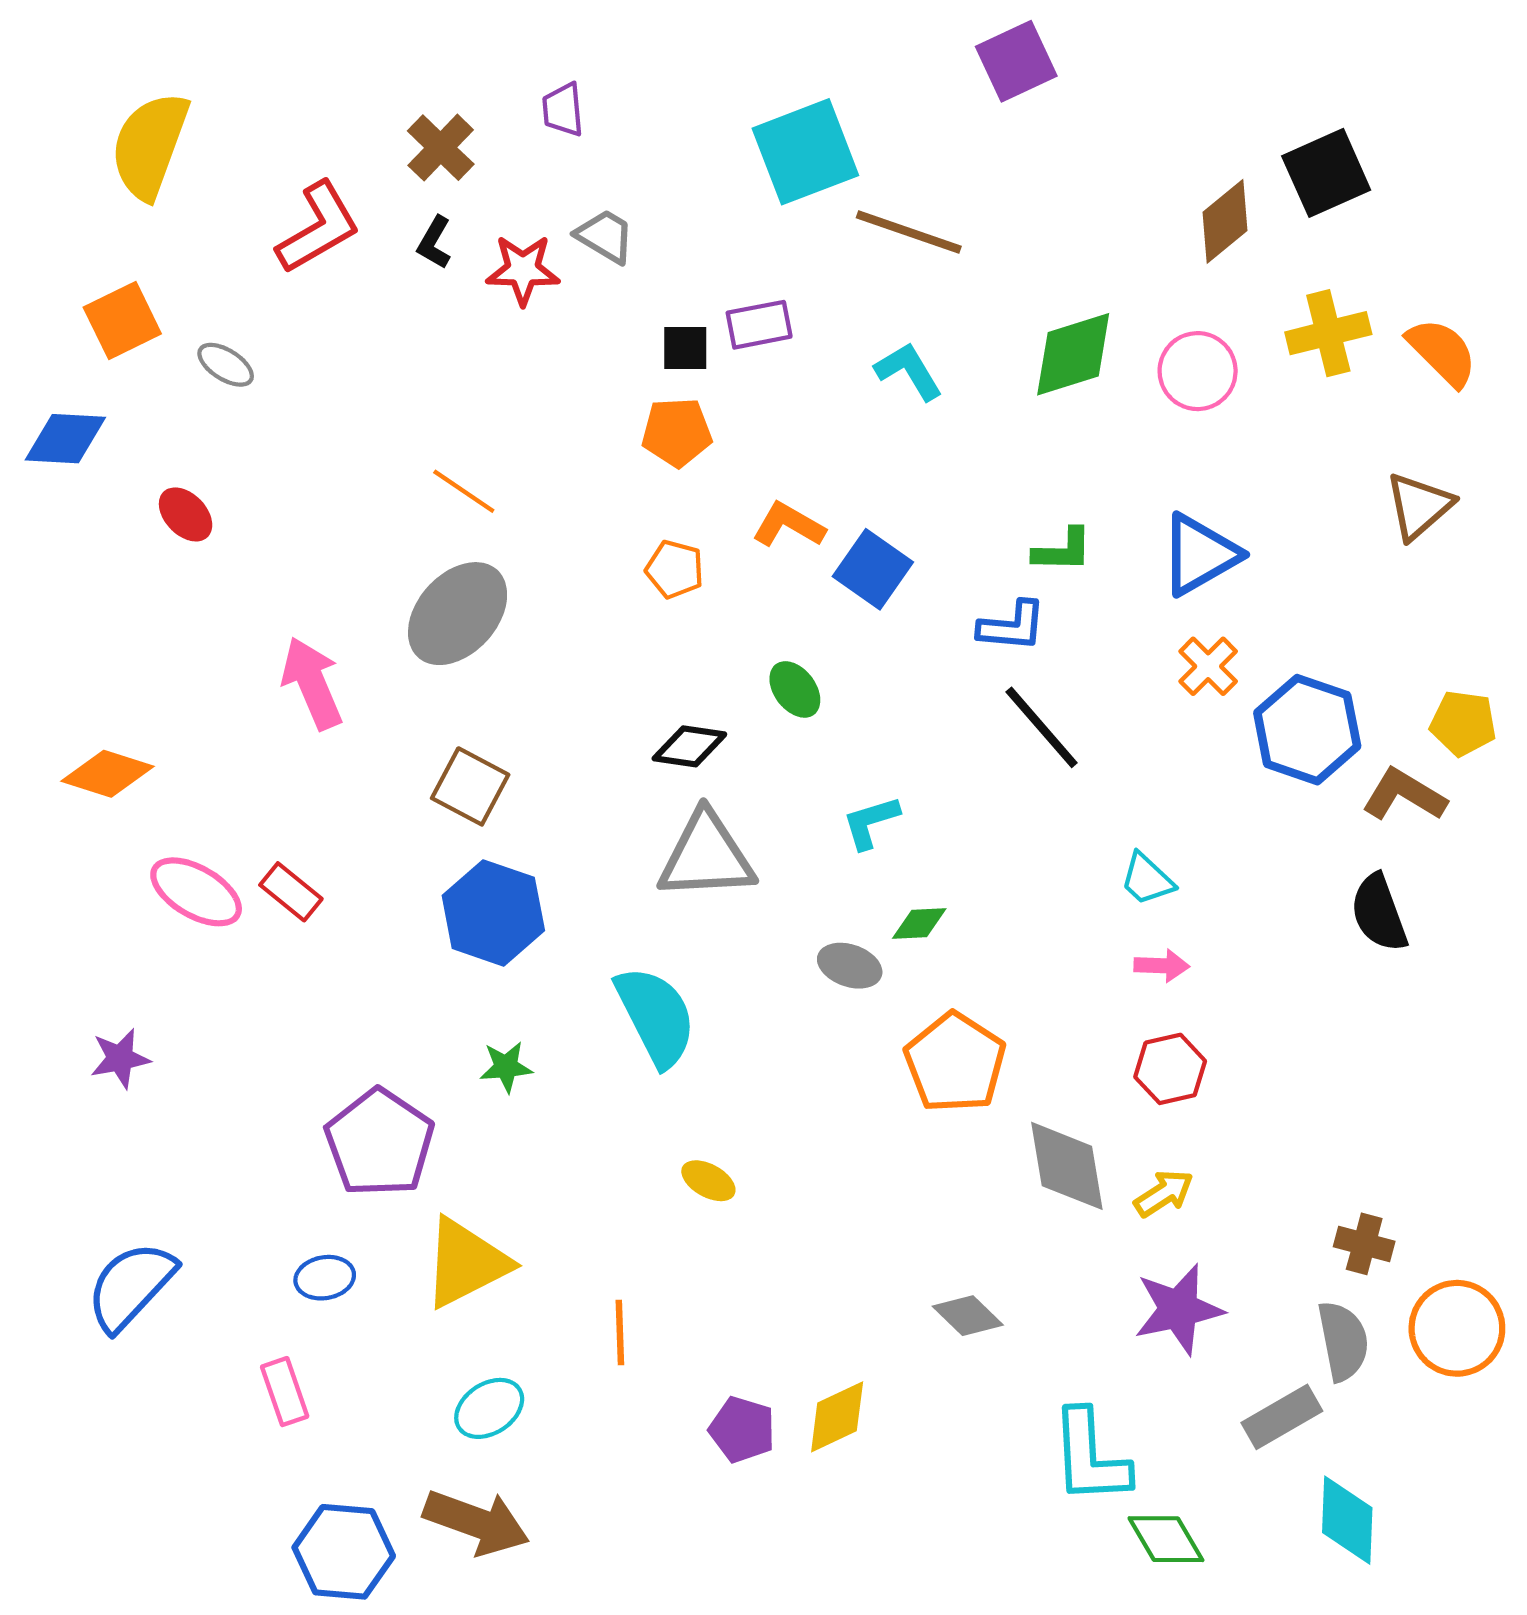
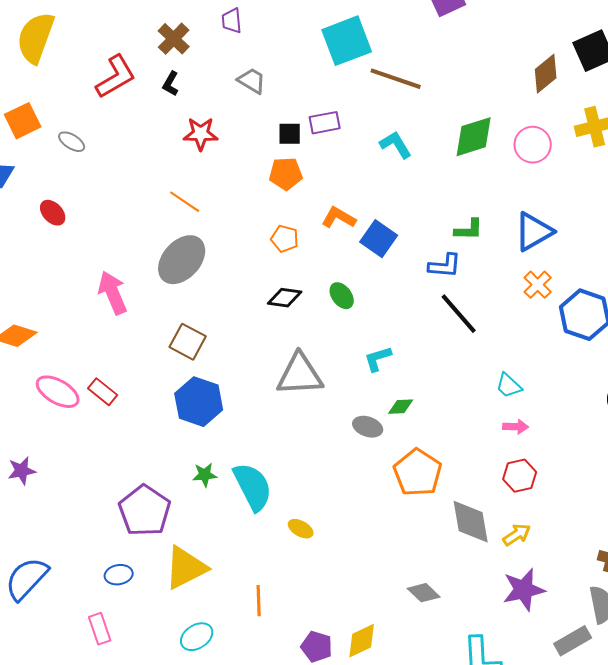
red star: (523, 270) -> (201, 134), moved
black diamond: (689, 746) -> (285, 298), moved
cyan semicircle: (656, 1016) -> (253, 487), moved

